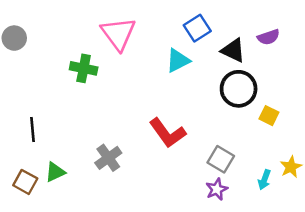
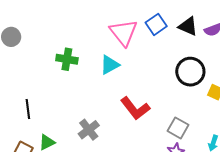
pink triangle: (118, 34) -> (124, 33), moved
black triangle: (233, 50) -> (188, 26), moved
cyan triangle: (178, 61) -> (110, 65), moved

